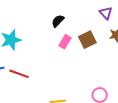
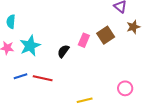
black semicircle: (58, 21) -> (63, 51), moved

